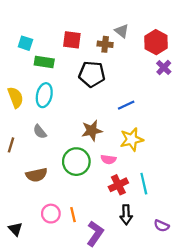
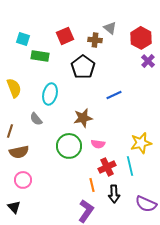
red square: (72, 40) -> (65, 36), turned -30
black pentagon: (92, 74) -> (83, 67), turned 30
cyan ellipse: (44, 95) -> (50, 94), moved
yellow star: (132, 139) -> (141, 143), moved
brown semicircle: (36, 175) -> (19, 152), moved
pink circle: (51, 214) -> (23, 180), moved
orange line: (73, 215) -> (92, 185), moved
purple semicircle: (162, 226) -> (146, 204), size x1.5

